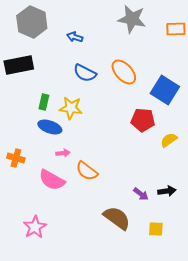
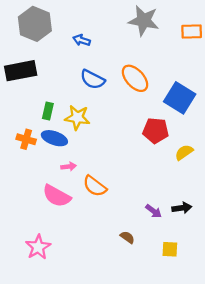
orange cross: (16, 158) -> (26, 139), moved
brown semicircle: (117, 218) -> (127, 237), size x0.5

